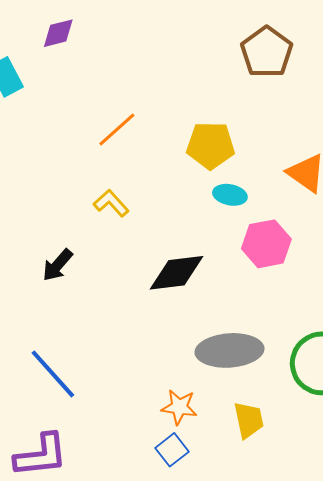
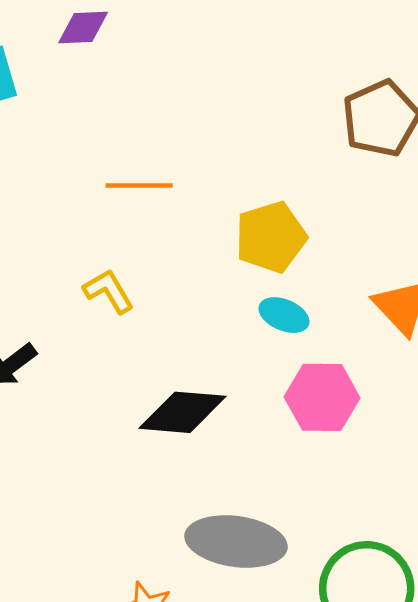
orange line: (117, 129) -> (139, 185), turned 30
yellow pentagon: (211, 145) -> (271, 237), turned -30

